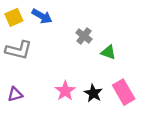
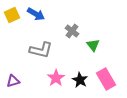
gray L-shape: (19, 50) -> (41, 50), moved
green triangle: (108, 52) -> (93, 45), turned 32

